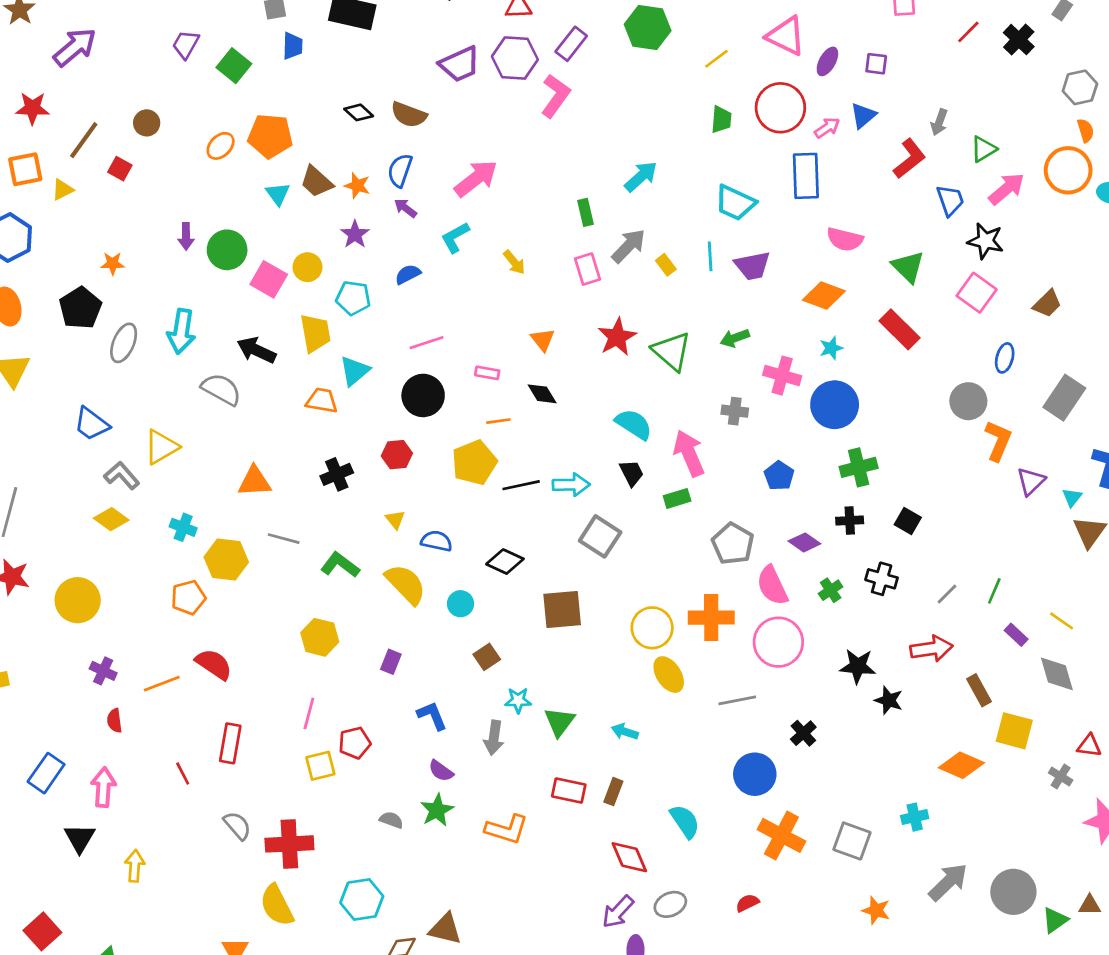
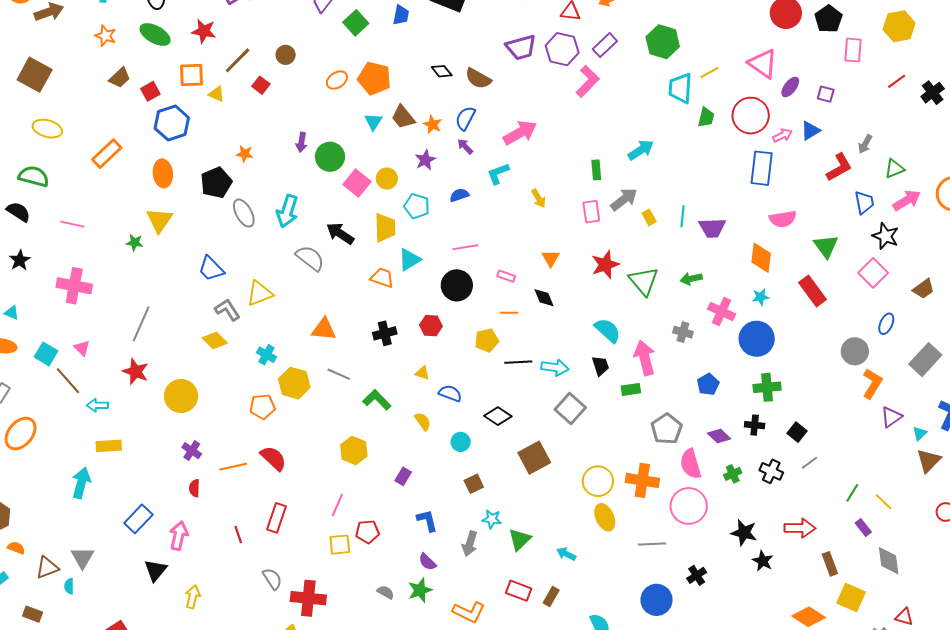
yellow triangle: (63, 190) -> (217, 94), turned 42
cyan trapezoid: (735, 203) -> (680, 88), moved, turned 60
pink semicircle: (845, 239) -> (783, 219), turned -32
orange diamond: (824, 296) -> (761, 258), turned 68
gray ellipse: (124, 343) -> (244, 213), turned -60
yellow pentagon: (474, 463) -> (487, 340), size x0.7
yellow triangle: (395, 520) -> (422, 373), turned -42
yellow semicircle: (406, 584) -> (423, 421), size x0.6
gray line: (947, 594) -> (810, 463), moved
brown square: (562, 609) -> (534, 458), turned -32
yellow line: (1062, 621) -> (884, 502), moved

